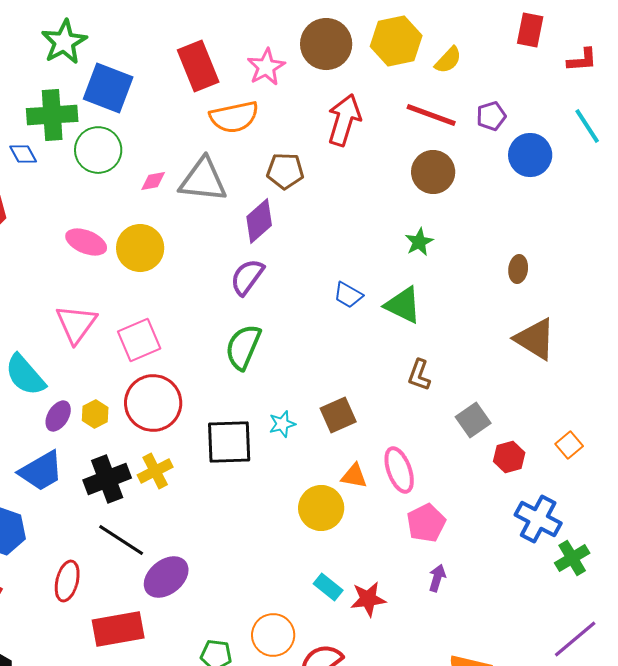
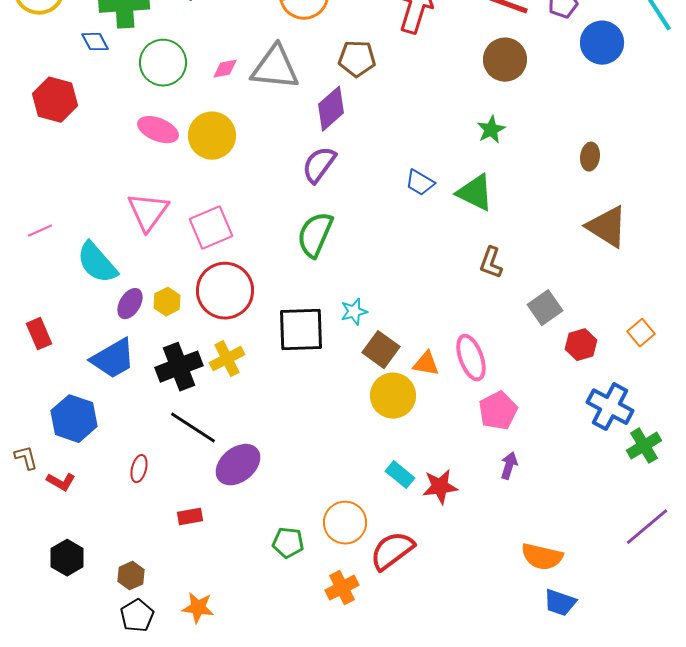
green circle: (98, 150) -> (163, 63), moved
brown square: (338, 415) -> (381, 350), moved, turned -30
red ellipse: (67, 581) -> (139, 469), size x0.7
red rectangle: (118, 629) -> (190, 517), size x0.5

